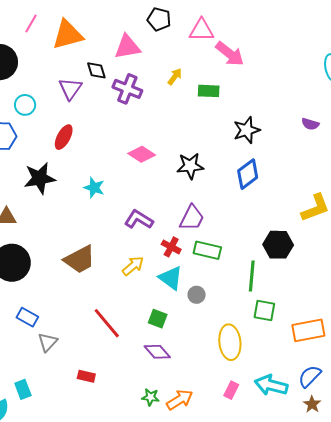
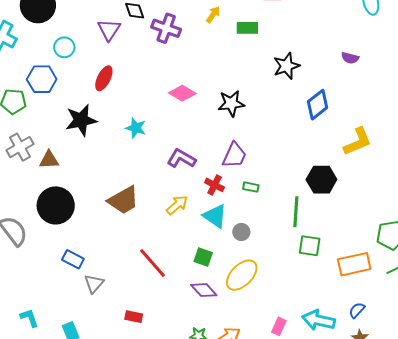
blue diamond: (248, 174) -> (318, 105), moved
green rectangle: (207, 250) -> (251, 187), size x0.6
yellow ellipse: (230, 342) -> (242, 275), moved, turned 52
blue semicircle: (310, 376) -> (357, 310), size x0.7

